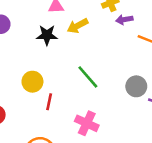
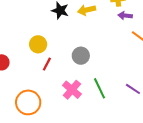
green line: (88, 77) -> (100, 88), moved
gray circle: (136, 86) -> (81, 56), moved

